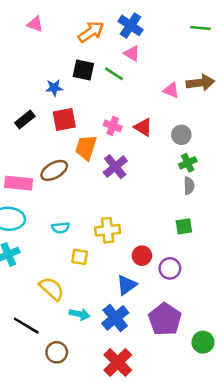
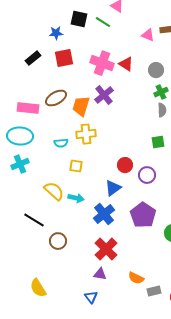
pink cross: (113, 126) -> (102, 63), size x1.6
orange trapezoid: (86, 148) -> (81, 106), moved
yellow cross: (108, 230) -> (86, 134), moved
cyan arrow: (80, 314) -> (76, 198), moved

